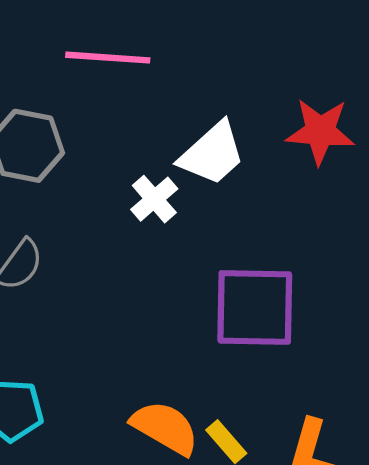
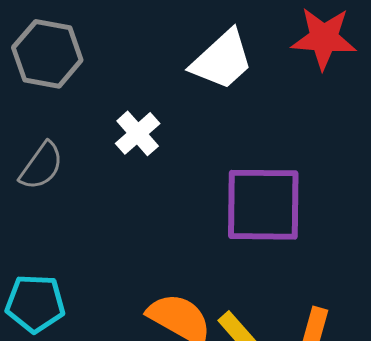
white cross: (154, 199) -> (138, 133), moved

